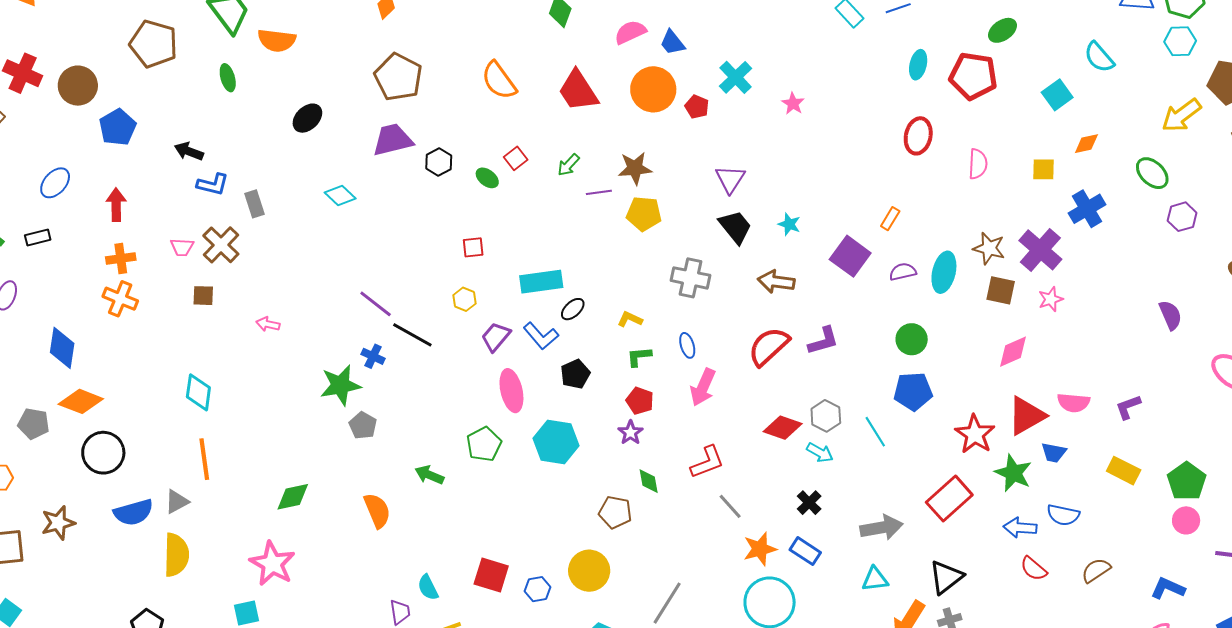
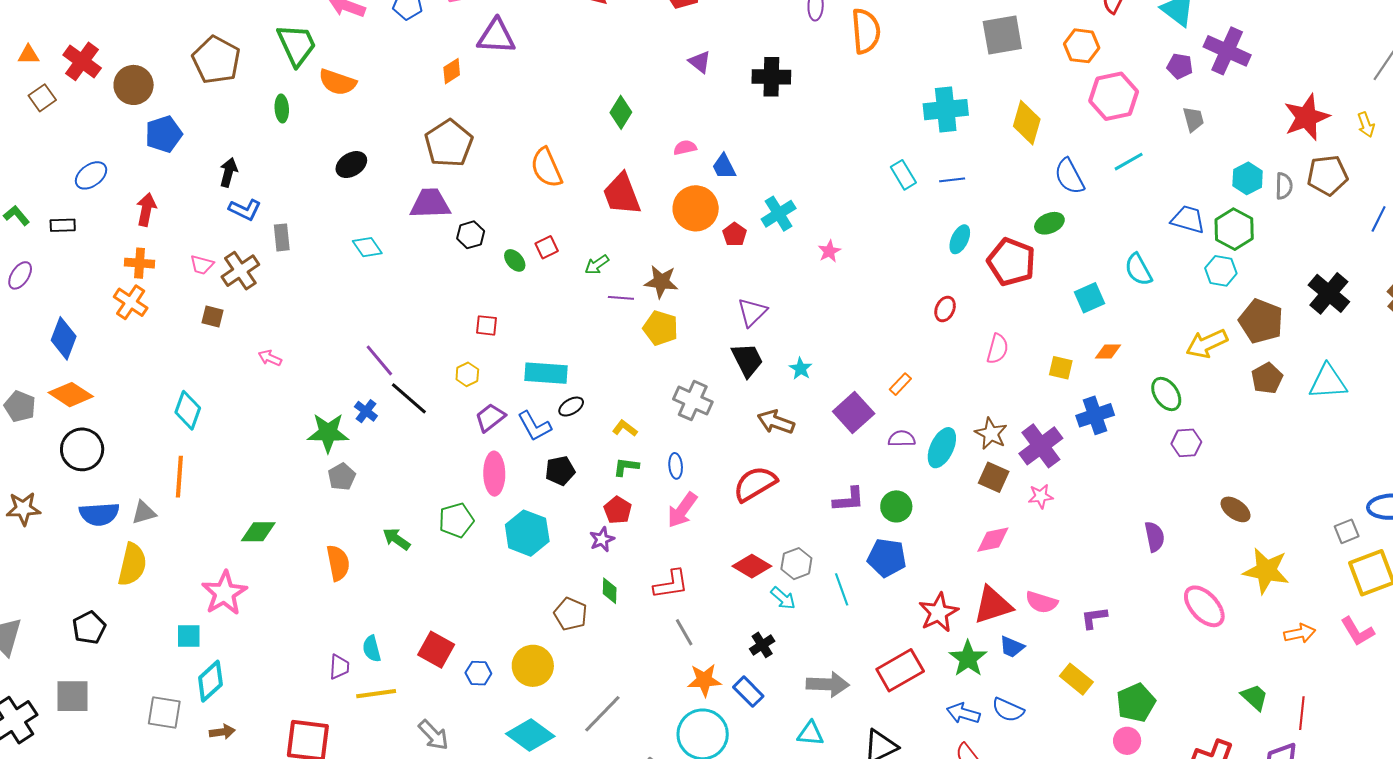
pink semicircle: (630, 32) -> (685, 148), size x0.7
red ellipse: (918, 136) -> (945, 309), size x0.7
black arrow: (189, 151) -> (228, 172), turned 72
purple L-shape: (823, 341) -> (849, 500), moved

